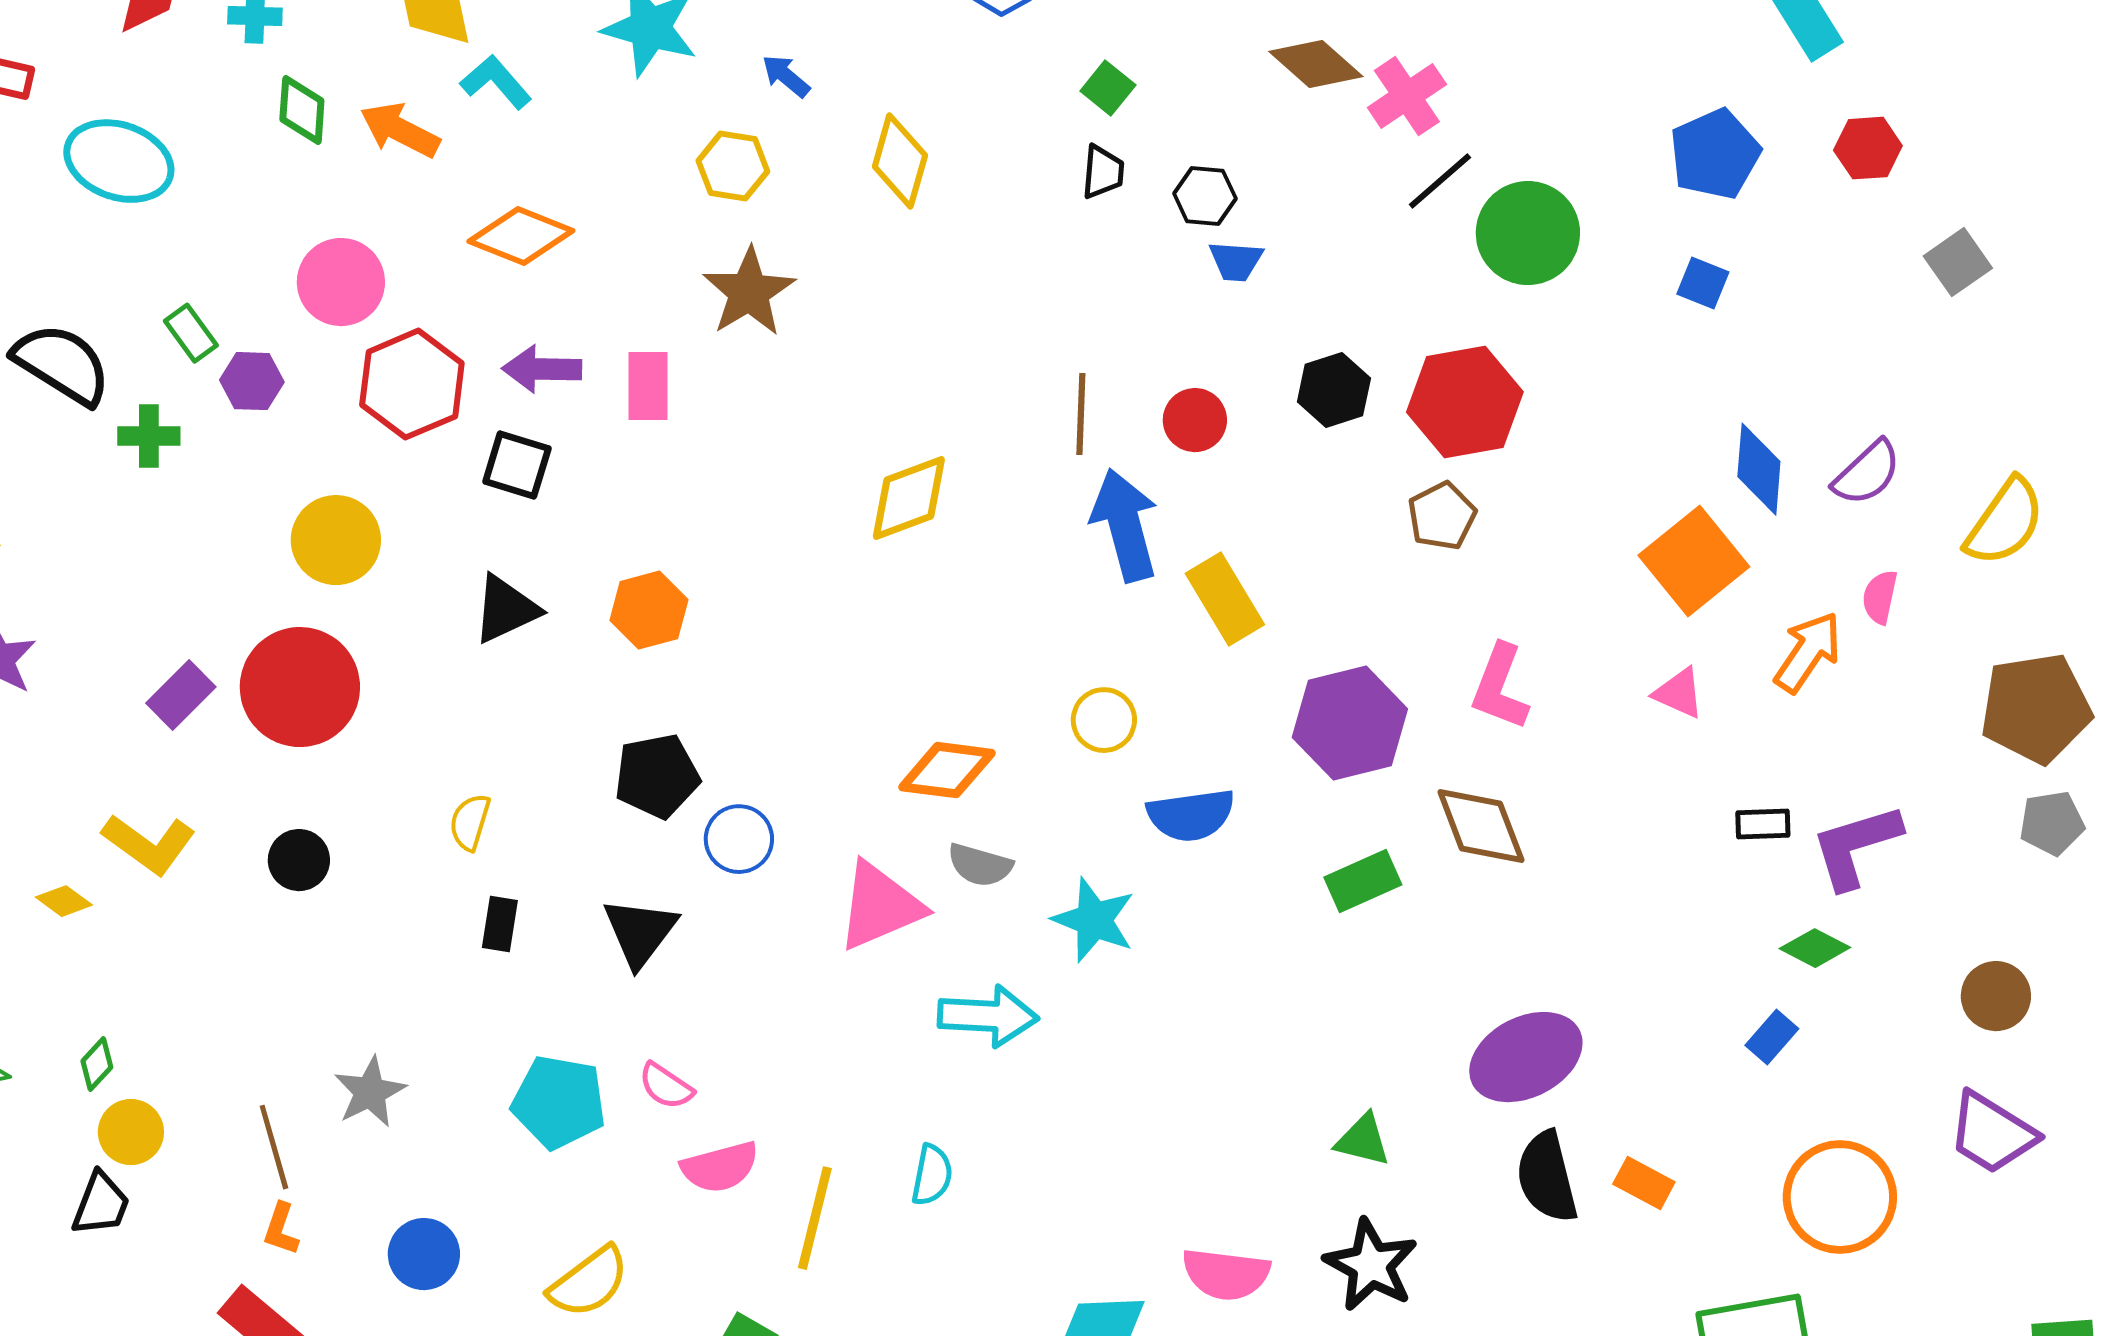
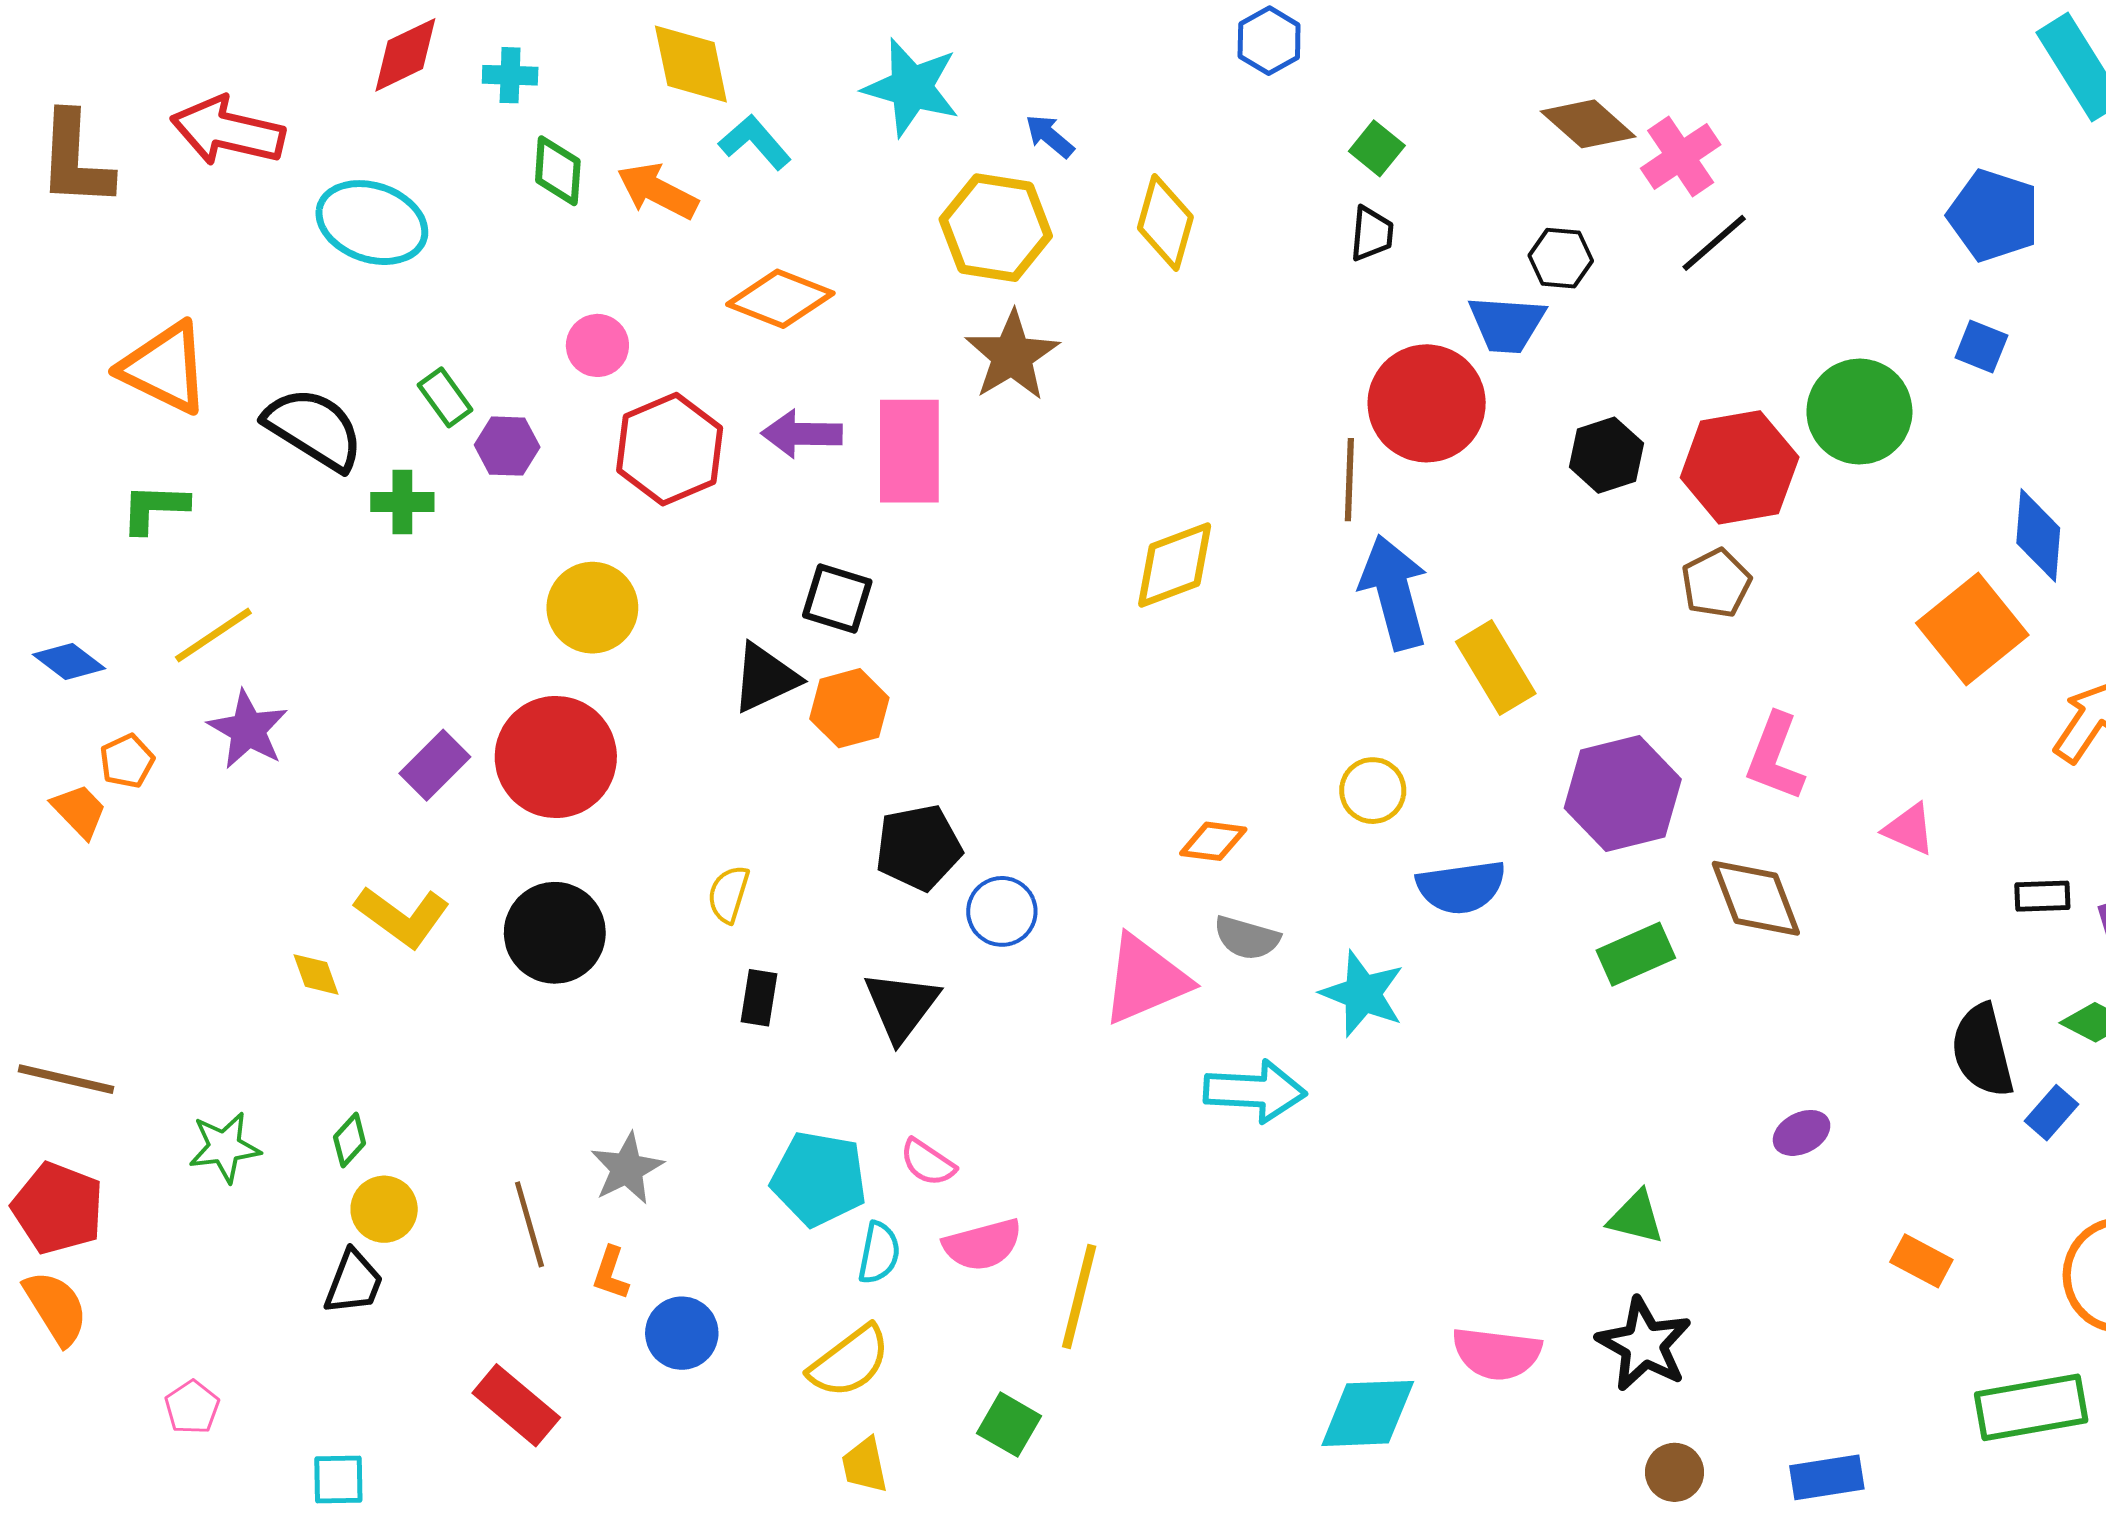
blue pentagon: (1715, 154) -> (1994, 215), turned -30
yellow hexagon: (733, 166) -> (996, 228), size x1.5
black hexagon: (1205, 196) -> (1561, 258), moved
green circle: (1528, 233) -> (1859, 412), moved
blue trapezoid: (1236, 261) -> (1507, 324), size x1.4
pink circle: (341, 282) -> (597, 345), size x0.7
pink rectangle: (648, 386) -> (909, 451), size x1.5
red circle: (1195, 420) -> (1427, 403), moved, size x1.8
black square: (517, 465) -> (837, 598), moved
orange hexagon: (649, 610) -> (849, 708), moved
pink triangle: (1679, 693) -> (1909, 829), moved
orange diamond: (947, 770) -> (1213, 841), size x0.7
black circle: (299, 860) -> (555, 933), size x1.6
yellow diamond: (64, 901) -> (316, 974), turned 34
purple ellipse: (1526, 1057) -> (1802, 1133), size x0.5
cyan semicircle: (932, 1175) -> (879, 1253), moved
black semicircle: (1547, 1177) -> (1982, 1051), moved
orange L-shape: (281, 1229) -> (611, 1273), moved

